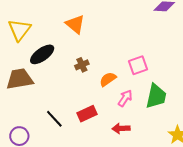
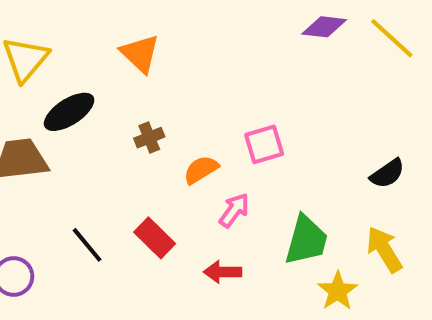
green trapezoid: (156, 96) -> (306, 240), moved
red rectangle: (87, 114) -> (155, 238), turned 66

